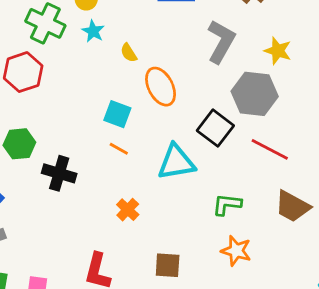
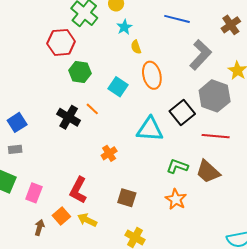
cyan star: (93, 31) -> (124, 27), moved
green hexagon: (19, 144) -> (80, 72), moved
orange line: (119, 149) -> (92, 109), moved
red line: (270, 149) -> (216, 136), turned -36
brown trapezoid: (292, 206) -> (208, 172), moved

